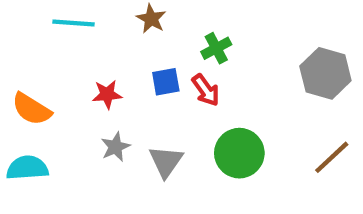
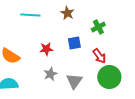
red arrow: (206, 90) -> (99, 56), moved

